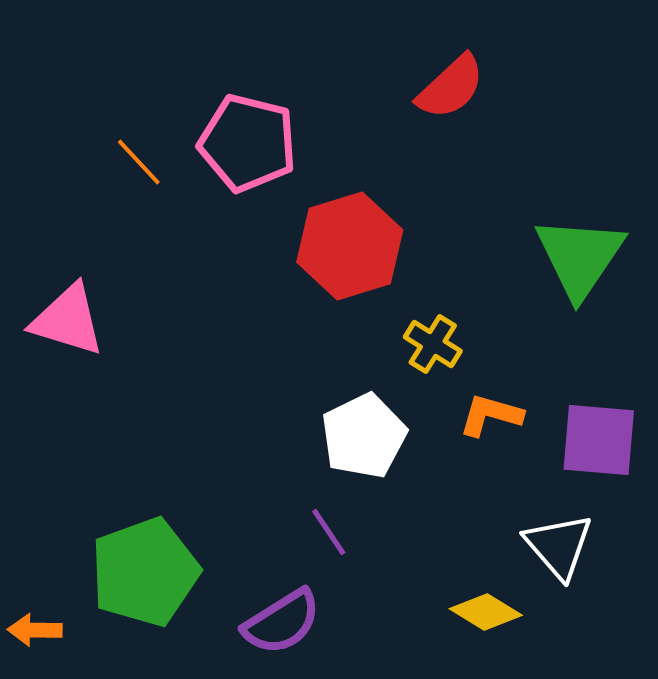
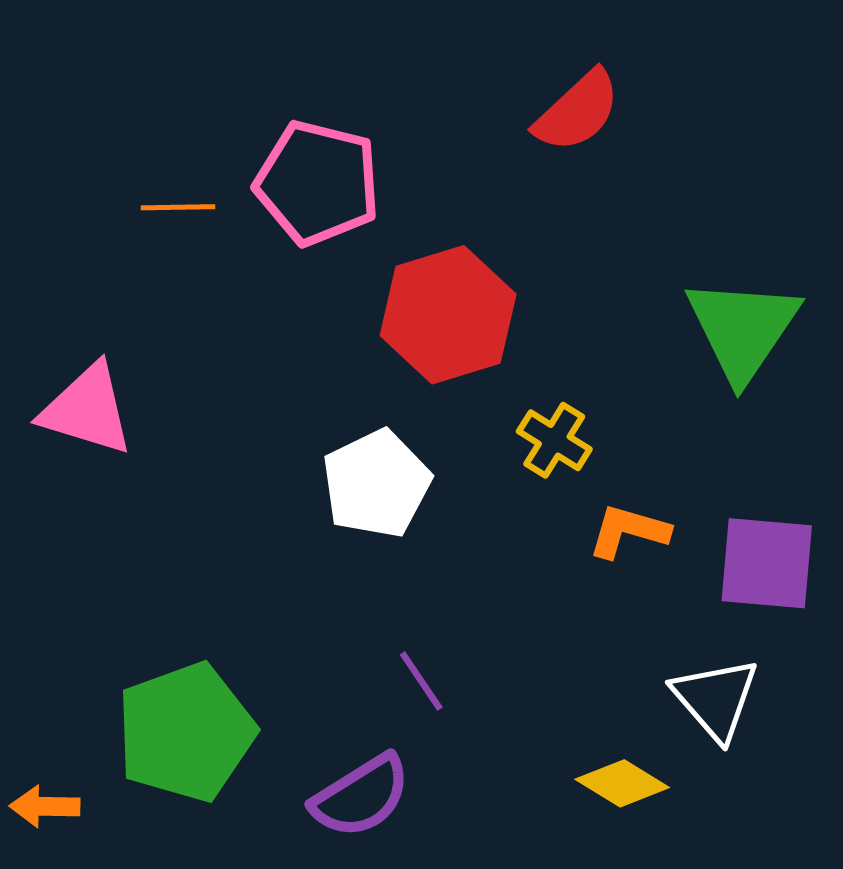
orange line: (139, 162) -> (178, 207), turned -48
white pentagon: (364, 436) -> (376, 484), moved

